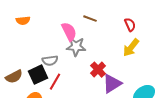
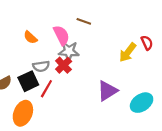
orange semicircle: (23, 21) -> (30, 37), moved, turned 48
red semicircle: (130, 25) -> (147, 43), moved
red cross: (98, 70) -> (64, 65), moved

